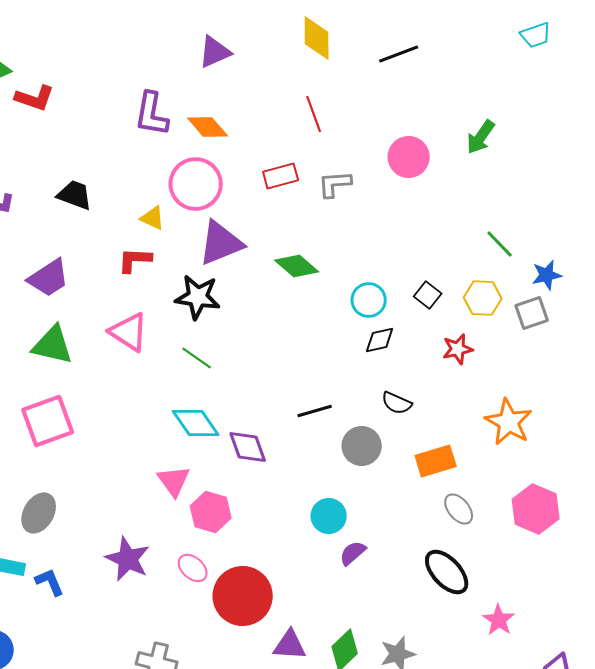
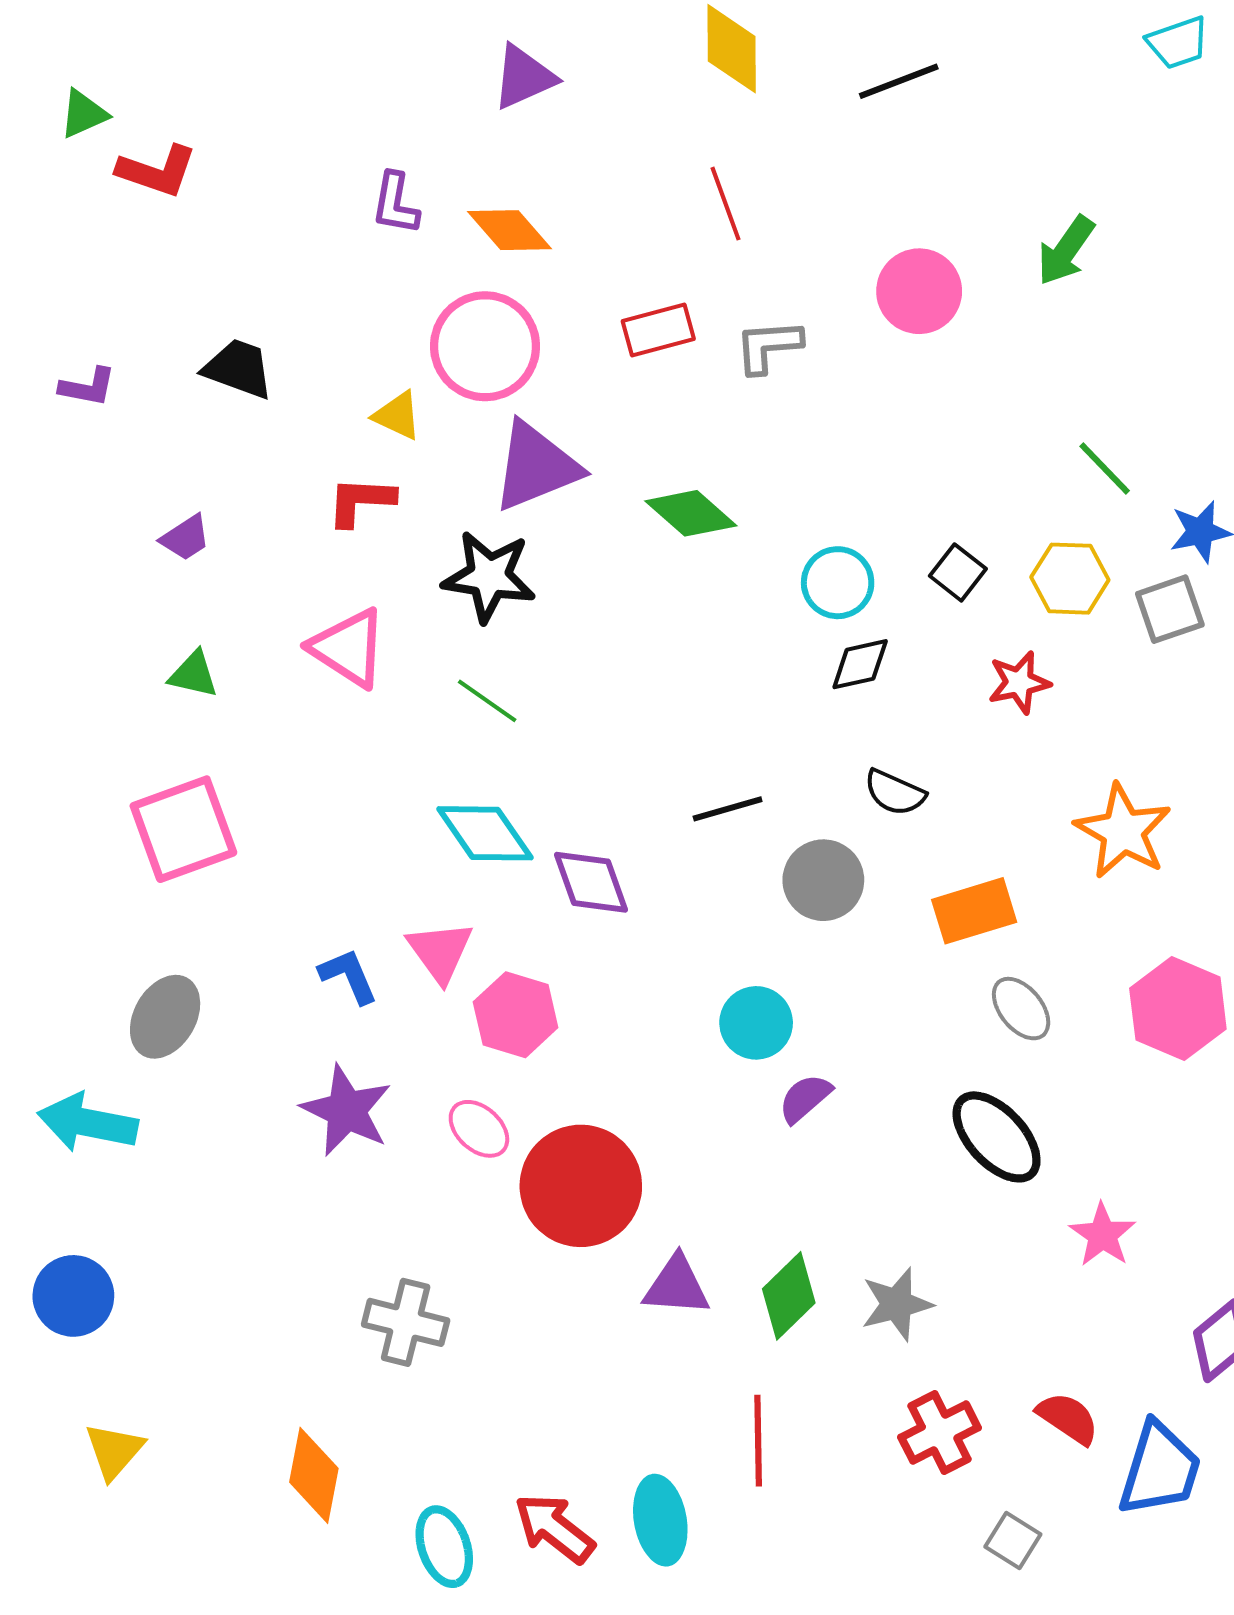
purple L-shape: (152, 114) -> (395, 204), size x0.7
purple trapezoid: (49, 278) -> (185, 538), size x0.6
green triangle: (53, 345) -> (194, 674), size x0.6
blue L-shape: (50, 582) -> (348, 976), moved

